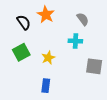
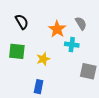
orange star: (46, 15) -> (57, 29), moved
green square: (21, 52) -> (17, 51), turned 30

